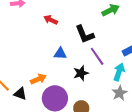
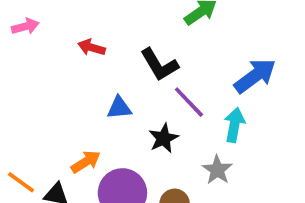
gray star: (119, 93) -> (217, 170), moved

